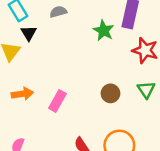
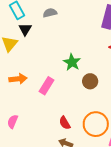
green star: (104, 31) -> (72, 62), moved

